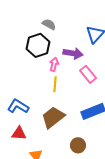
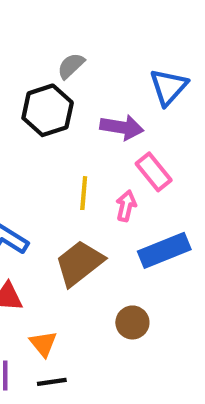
gray semicircle: (49, 24) -> (71, 66), turned -72
pink arrow: (54, 64) -> (126, 206), moved

